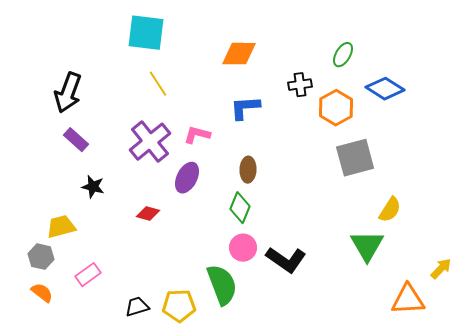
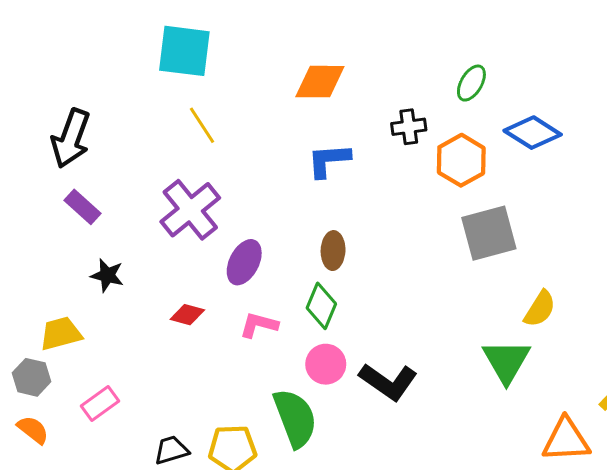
pink L-shape: (197, 135) -> (259, 325), moved

